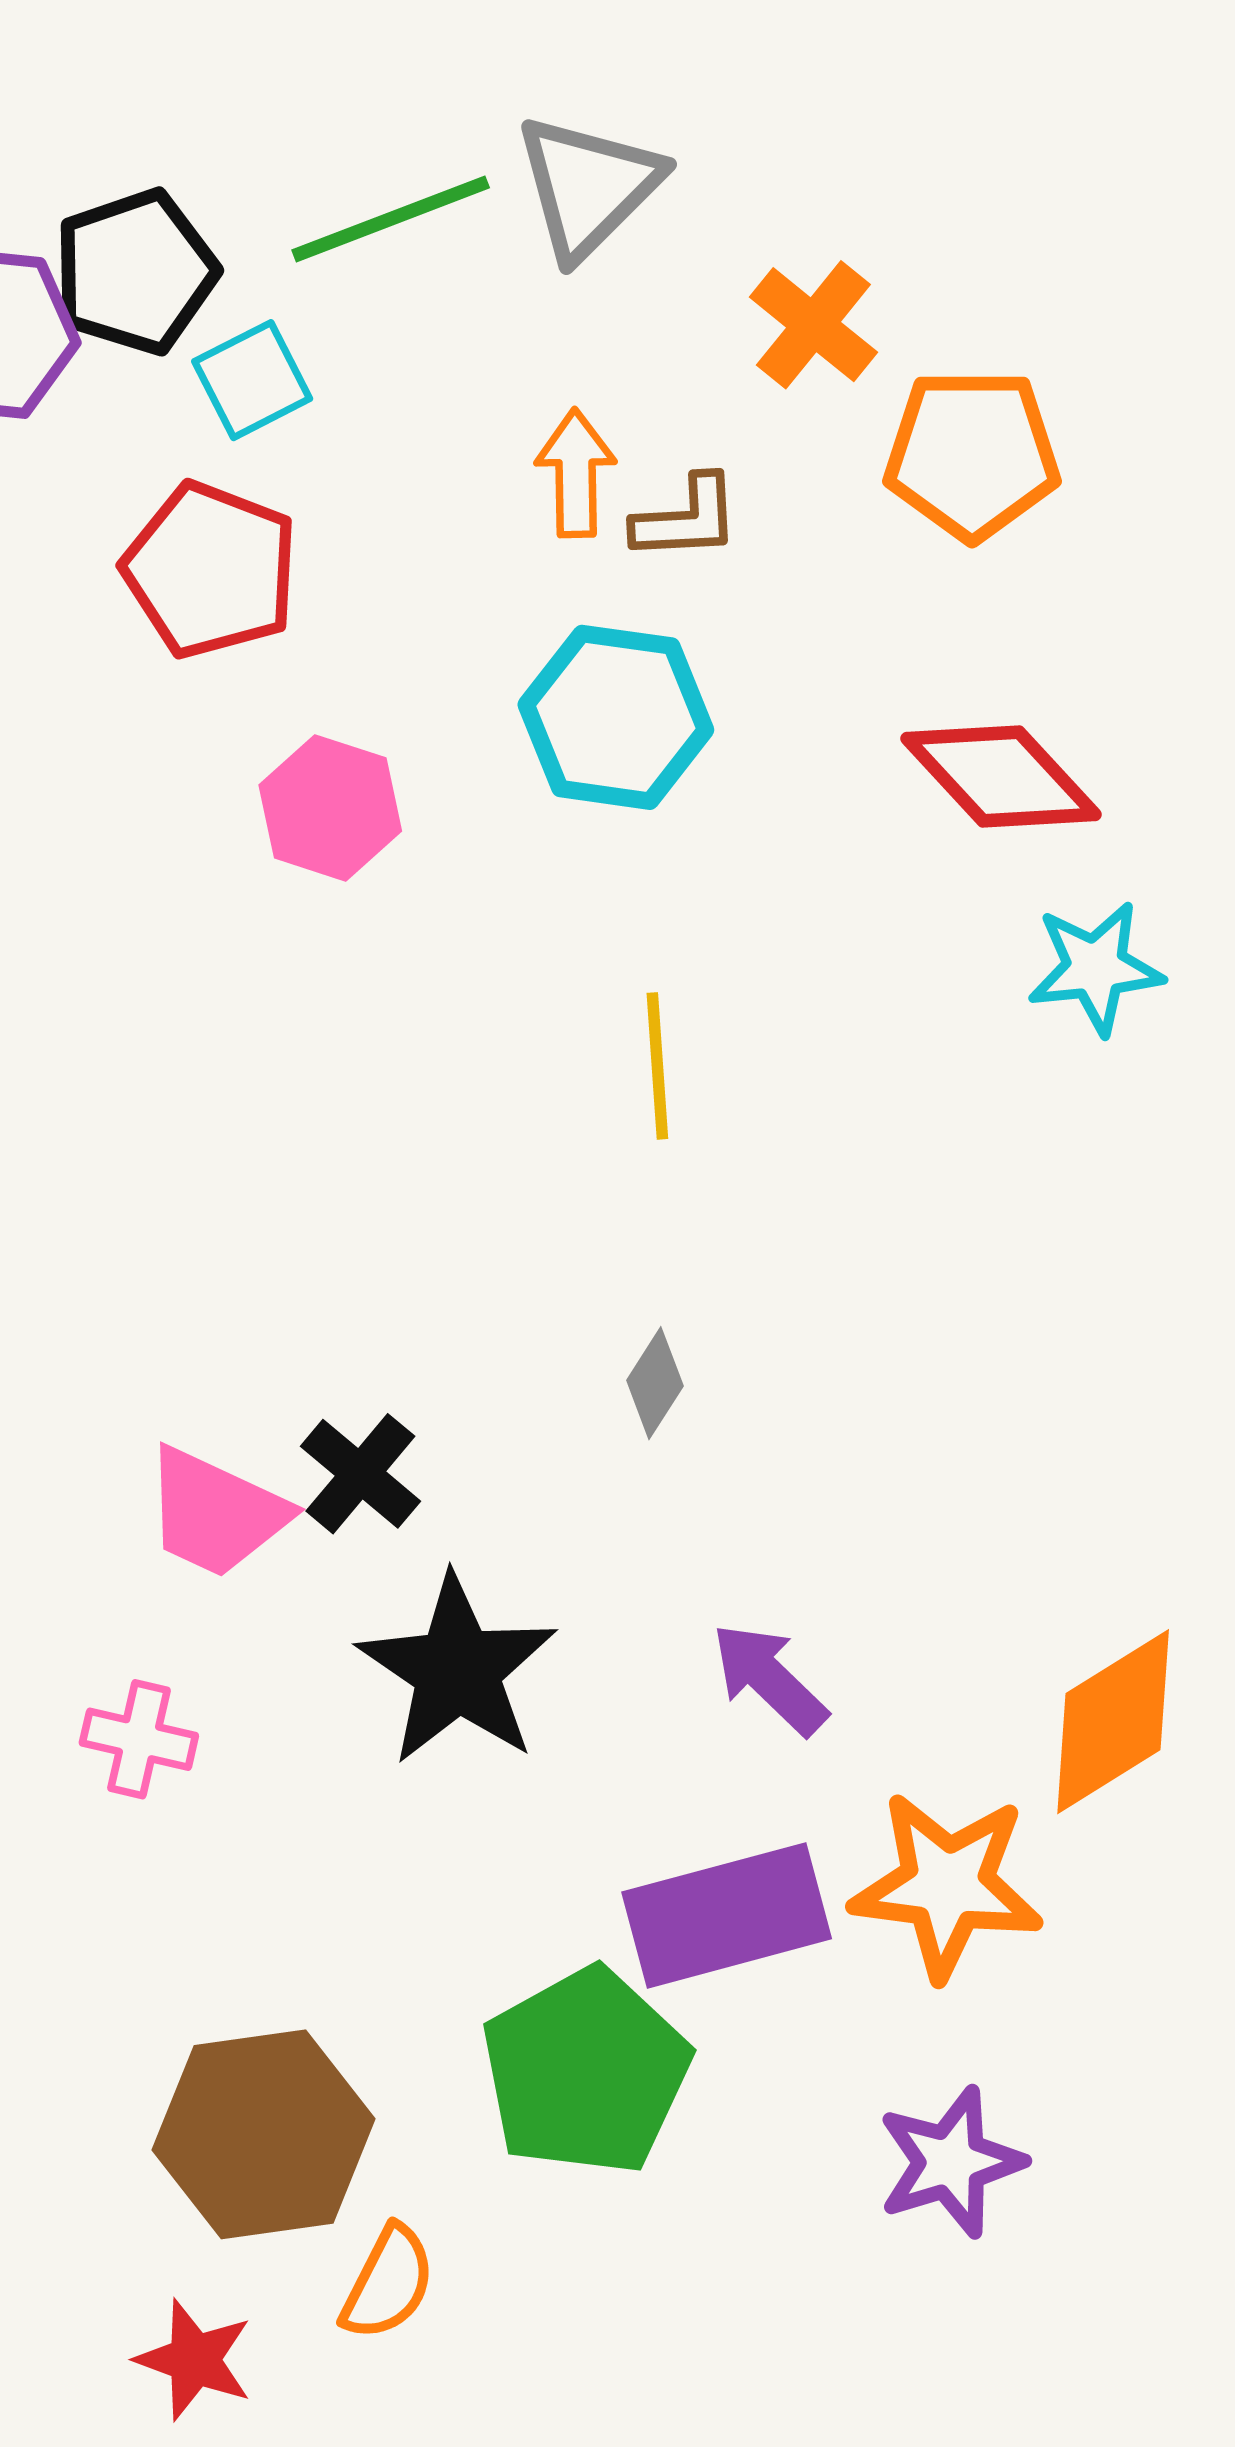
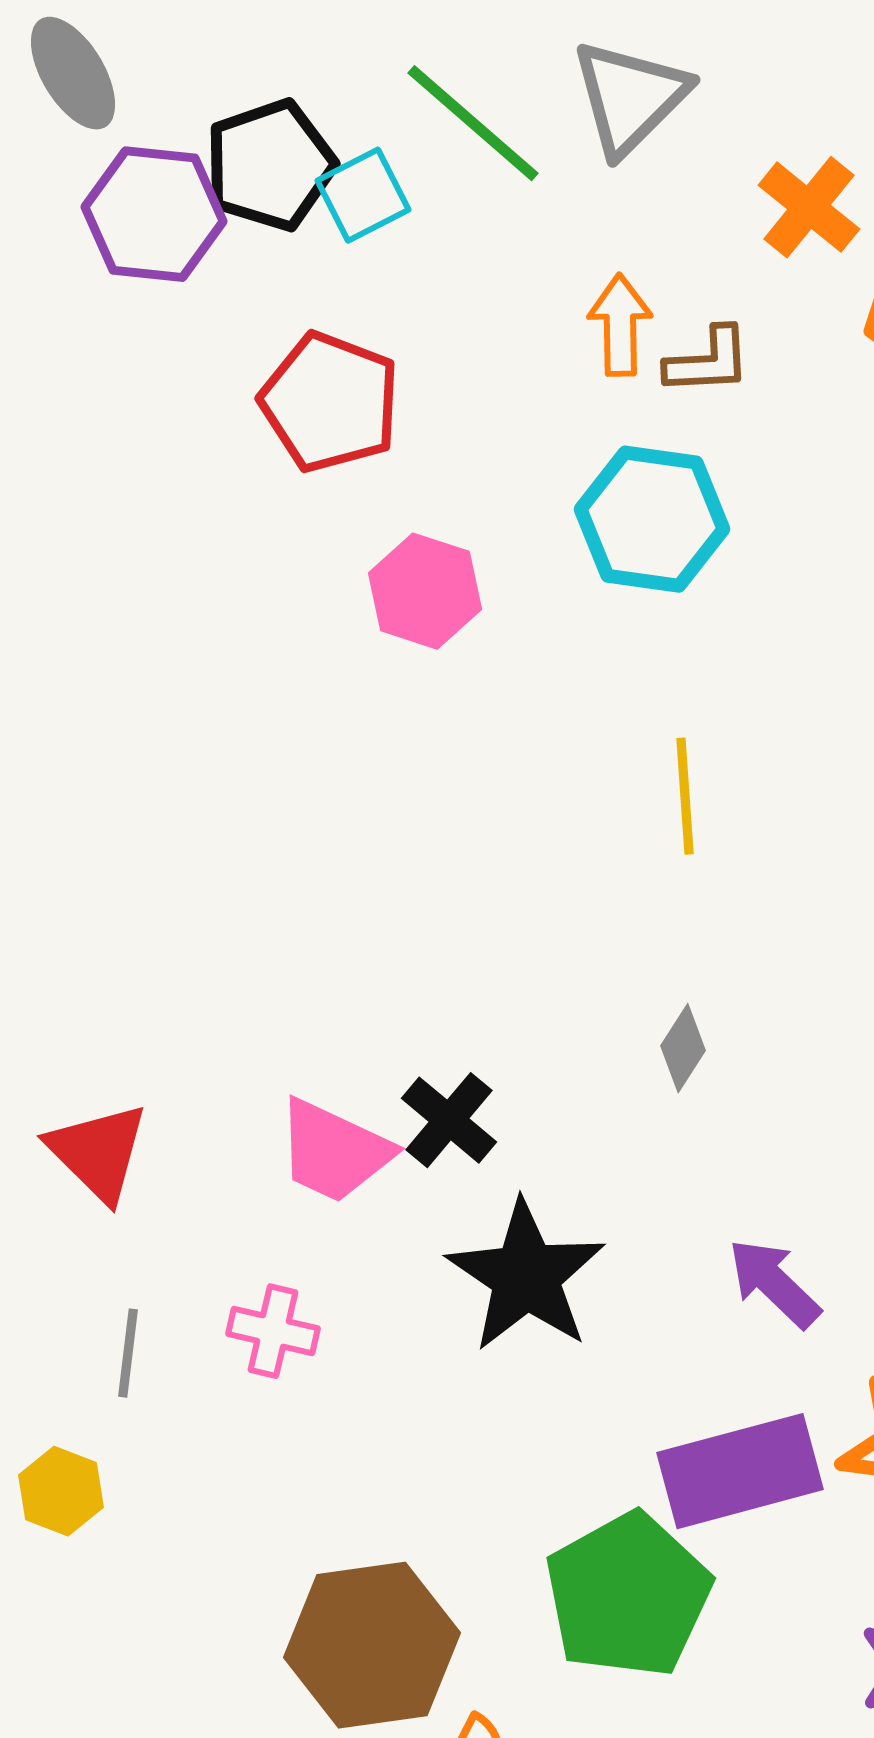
green line: (391, 219) -> (473, 123), turned 62
cyan square: (252, 380) -> (363, 195), moved

